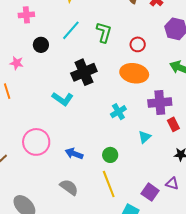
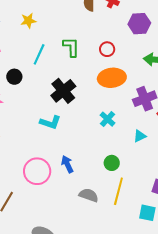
cyan triangle: (145, 137) -> (140, 136), turned 32
blue arrow: (74, 154) -> (67, 164), moved, turned 60
yellow line: (109, 184) -> (118, 191), turned 52
gray semicircle: (69, 187) -> (89, 195), moved

